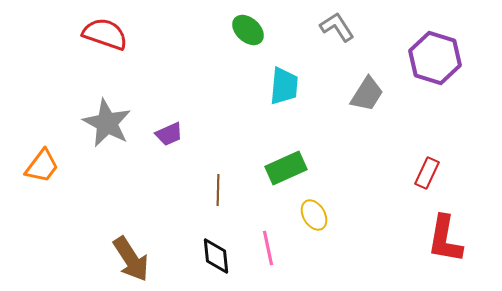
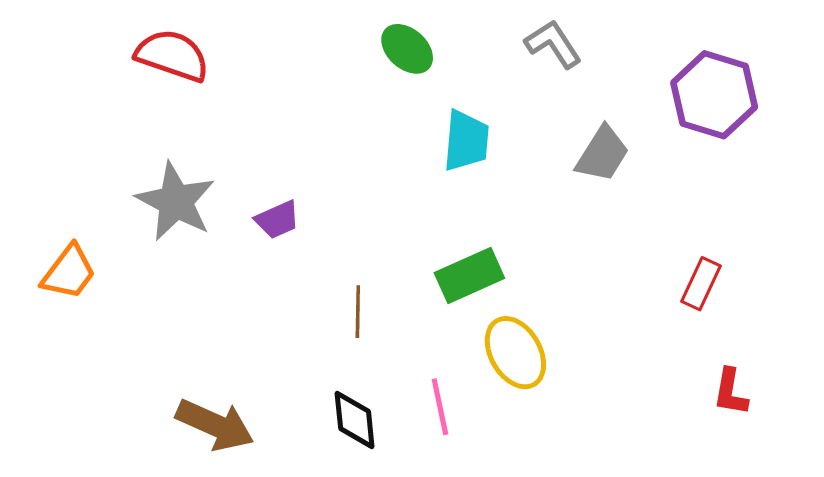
yellow ellipse: (314, 215) -> (515, 353), size x1.4
red L-shape: (445, 239) -> (731, 392), size x0.6
brown arrow: (131, 259) -> (215, 425), turned -33

